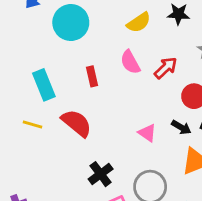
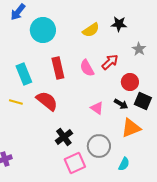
pink semicircle: (130, 62) -> (87, 68), moved
red rectangle: (92, 76) -> (58, 68), size x1.5

